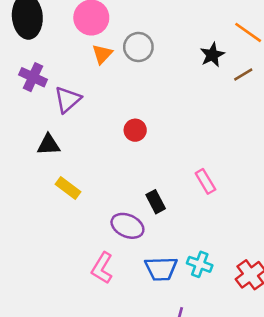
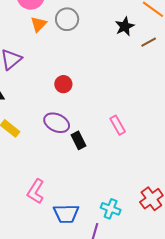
purple ellipse: (127, 226) -> (57, 123), moved
cyan cross: (200, 264) -> (111, 209), moved
blue trapezoid: (161, 269) -> (66, 214), moved

